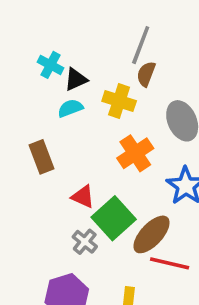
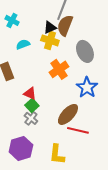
brown semicircle: (146, 74) -> (65, 25), size x1.5
black triangle: (76, 79) -> (50, 27), moved
green square: (114, 218) -> (32, 105), moved, size x0.6

